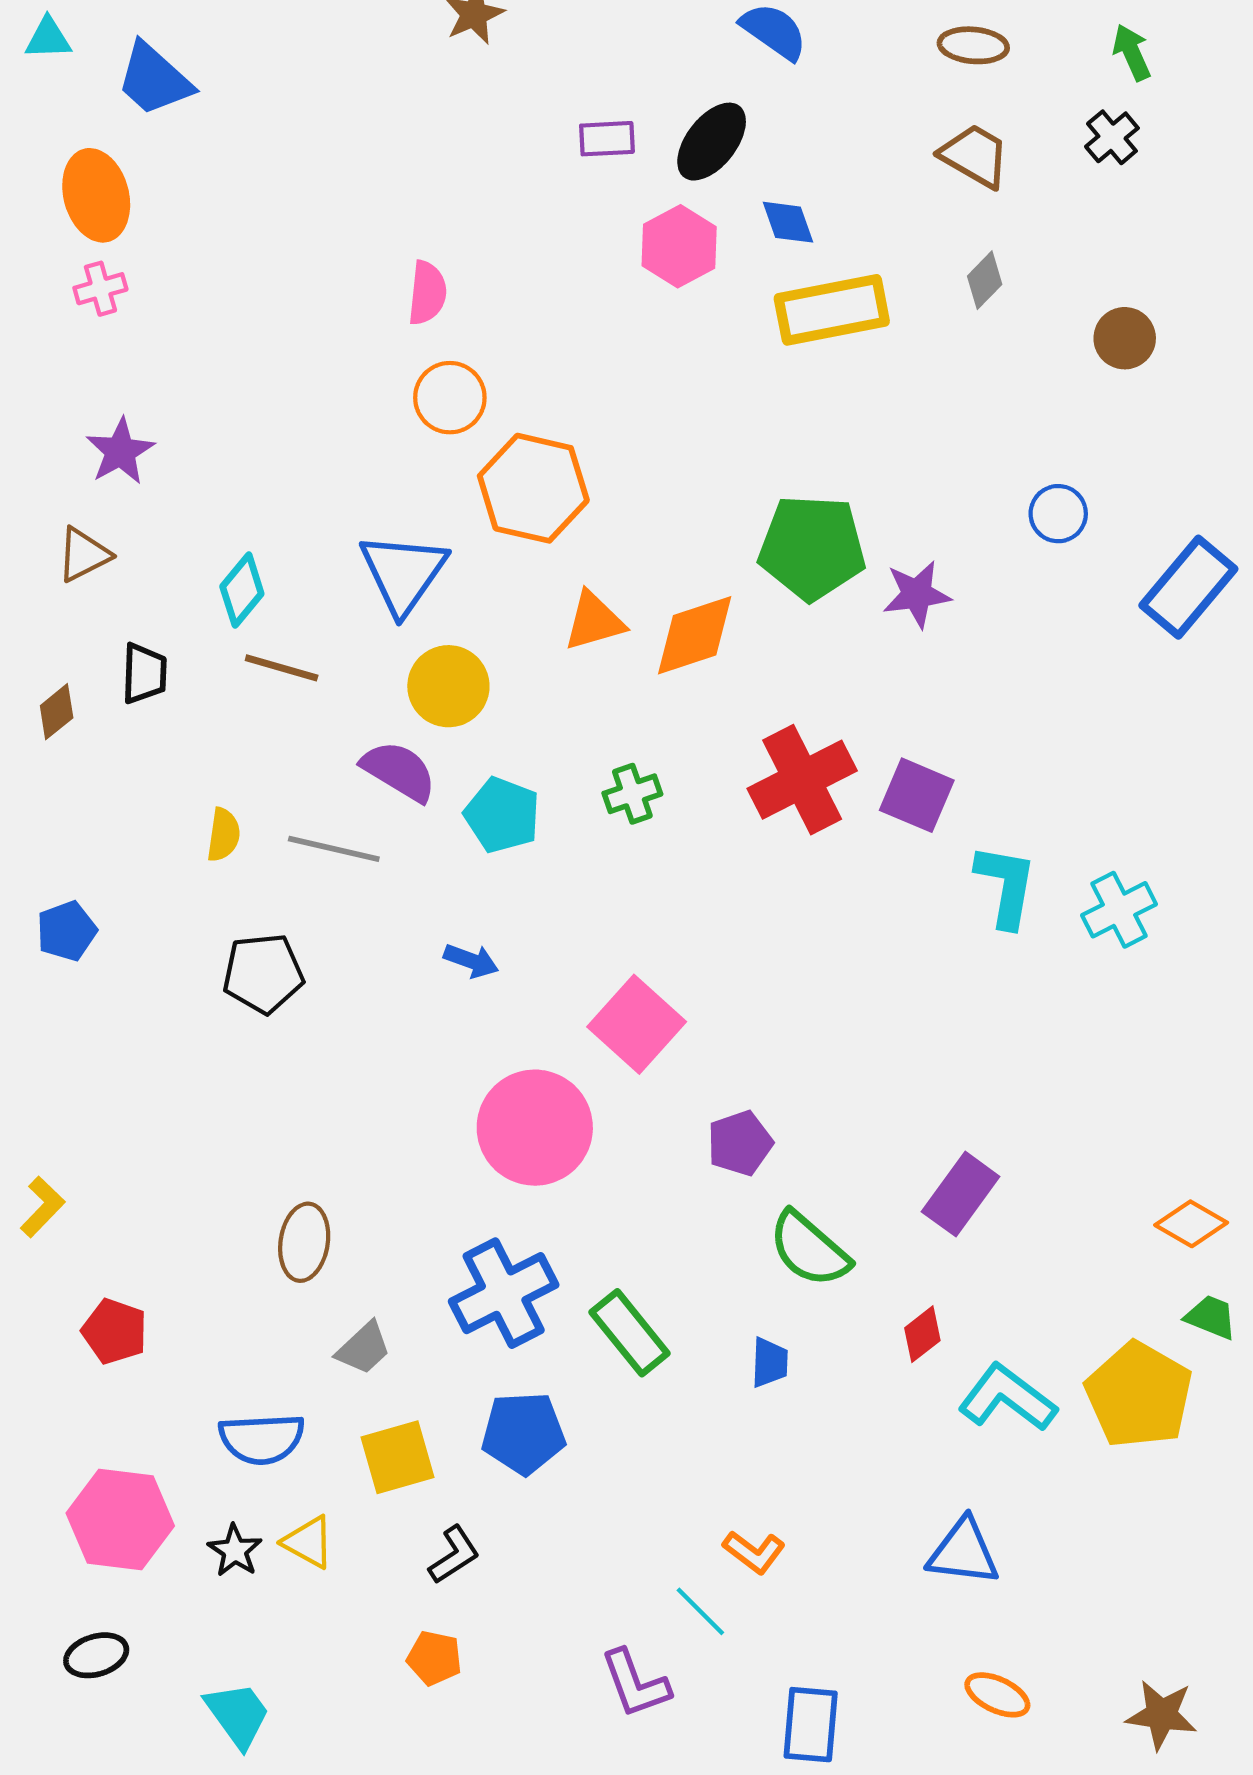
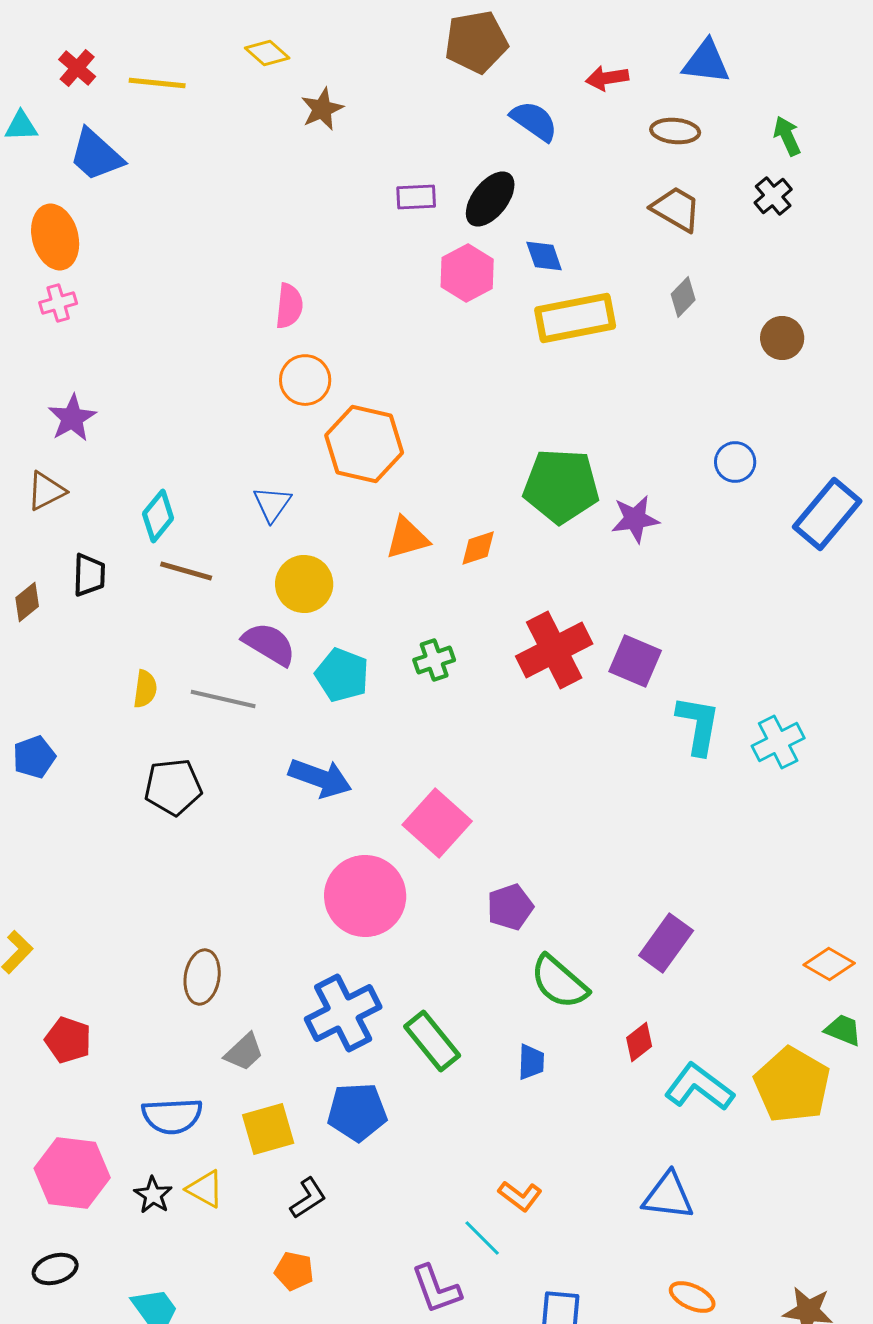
blue triangle: (403, 573) -> (272, 504), size x0.6
orange diamond: (695, 635) -> (478, 548), size x0.6
blue arrow: (471, 961) -> (320, 778), size x1.6

